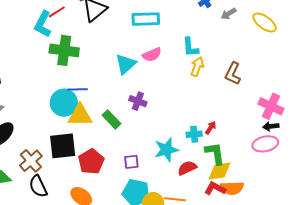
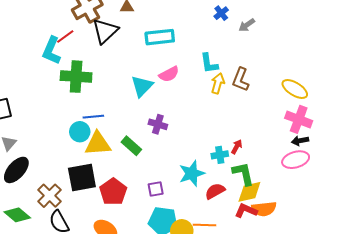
yellow ellipse: (264, 22) -> (295, 89), moved
brown L-shape: (233, 74) -> (241, 80), moved
cyan circle: (64, 103) -> (80, 132), size x0.7

